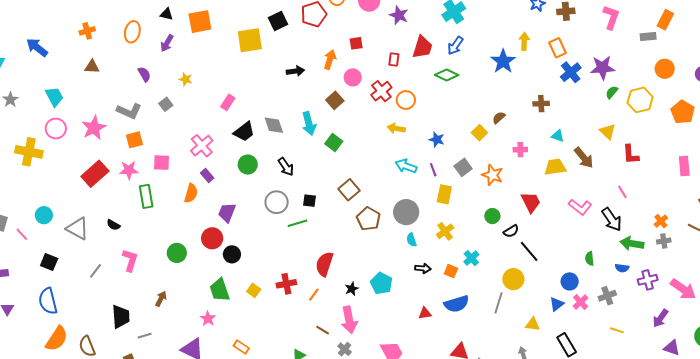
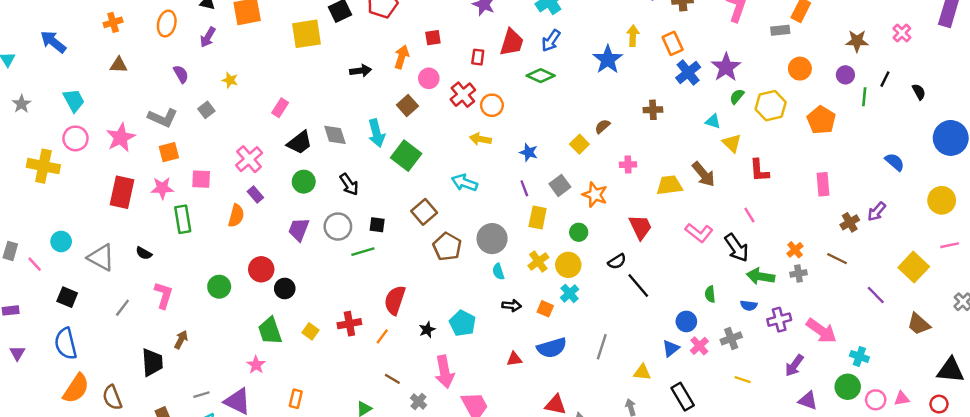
purple star: (603, 68) -> (726, 67), turned -30
cyan triangle: (558, 136) -> (713, 121), moved
green square: (334, 142) -> (406, 156), size x1.4
cyan arrow: (406, 166) -> (465, 183), moved
red rectangle: (95, 174) -> (122, 192), turned -36
purple trapezoid: (227, 213) -> (299, 229), moved
green circle: (492, 216) -> (579, 232), moved
yellow circle: (513, 279) -> (568, 265), moved
brown arrow: (161, 299) -> (181, 340), moved
pink arrow: (349, 320) -> (445, 372), moved
gray line: (145, 336) -> (201, 395), moved
orange rectangle: (241, 347) -> (296, 399), turned 70

